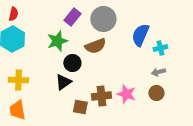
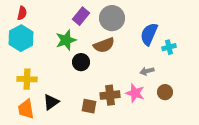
gray arrow: (158, 72) -> (147, 71), moved
black triangle: (63, 82) -> (51, 102), moved

